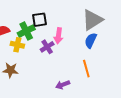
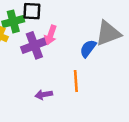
gray triangle: (92, 20) -> (108, 33), moved
purple cross: (47, 47) -> (34, 45), size x1.5

